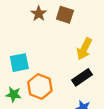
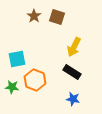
black rectangle: (82, 77) -> (72, 72), turned 66

